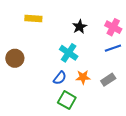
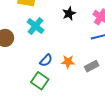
cyan cross: (69, 53) -> (35, 26), moved
green square: (67, 100) -> (40, 81), moved

